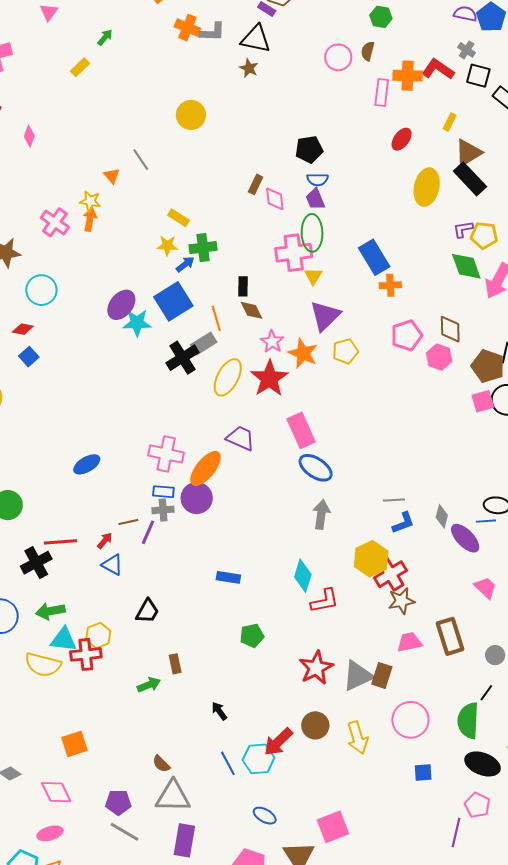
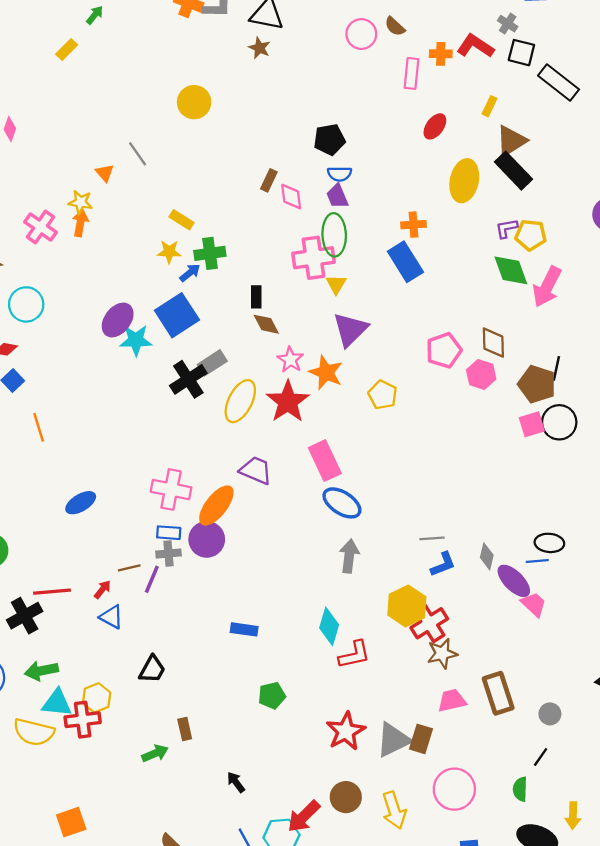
brown semicircle: (368, 51) -> (395, 26), turned -60
orange cross: (408, 76) -> (441, 54), size x0.7
orange cross: (390, 285) -> (413, 225), moved
orange line: (216, 318) -> (39, 427), moved
yellow pentagon: (345, 351) -> (383, 395), moved, turned -30
pink trapezoid: (485, 588) -> (534, 604), moved
green semicircle: (468, 721) -> (520, 789), size x0.6

